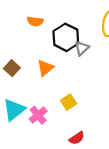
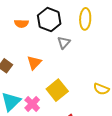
black hexagon: (66, 37) -> (49, 20), moved
yellow square: (69, 102) -> (57, 90), size x1.5

